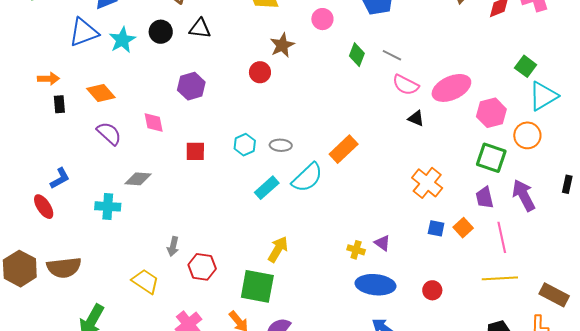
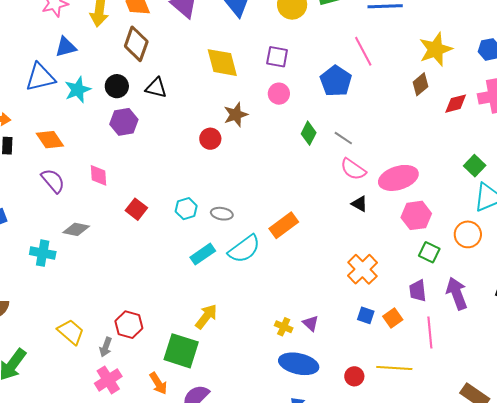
purple hexagon: (191, 86) -> (124, 122), moved
pink hexagon: (491, 113) -> (416, 215), moved
red square: (195, 151) -> (136, 209), turned 30
green square: (491, 158) -> (429, 252), size x0.7
gray arrow: (173, 246) -> (106, 347), moved
yellow line: (500, 278) -> (394, 368), moved

